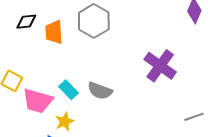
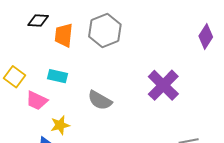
cyan rectangle: (68, 90) -> (57, 76), moved, turned -42
pink trapezoid: (38, 101) -> (37, 100), size x0.7

